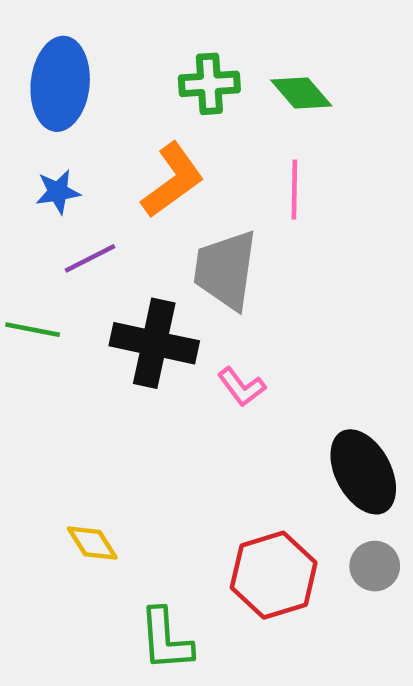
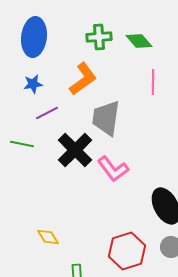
pink line: (294, 189) -> (153, 82), moved
black cross: (154, 343) -> (75, 150), turned 33
pink L-shape: (242, 387) -> (113, 169), size x1.5

